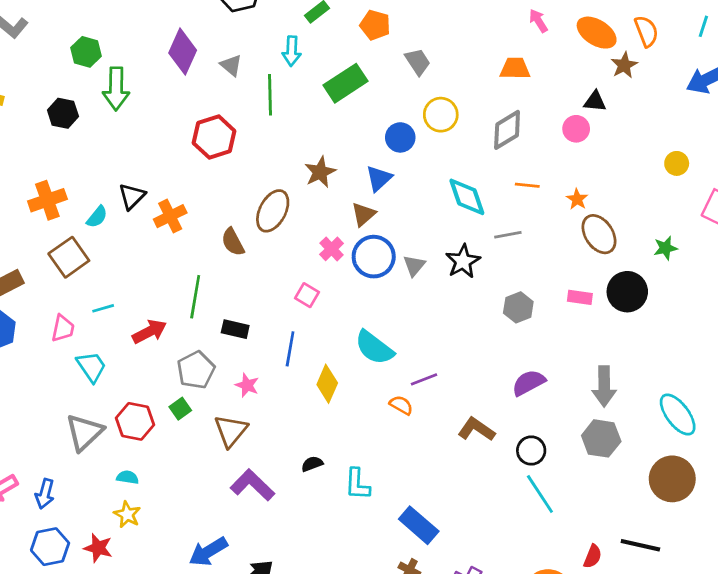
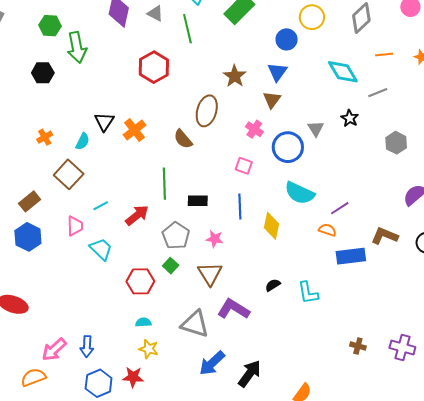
orange cross: (47, 200) -> (45, 137), size x0.6
blue circle: (374, 257) -> (288, 147), moved
black star: (463, 261) -> (350, 118), size x0.7
gray triangle: (84, 432) -> (195, 324), moved, turned -48
blue rectangle: (419, 525) -> (351, 256), moved, turned -36

